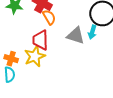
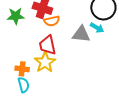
orange semicircle: (49, 17) -> (52, 21), turned 119
cyan arrow: (92, 32) -> (97, 28), turned -64

